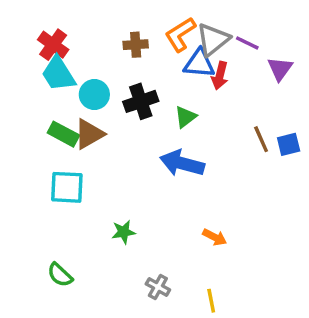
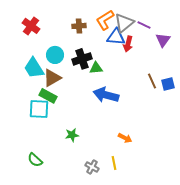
cyan trapezoid: (58, 74) -> (34, 68), moved
green triangle: (185, 117) -> (96, 68), moved, turned 32
green rectangle: (63, 134) -> (48, 96), moved
yellow line: (211, 301) -> (114, 163), moved

